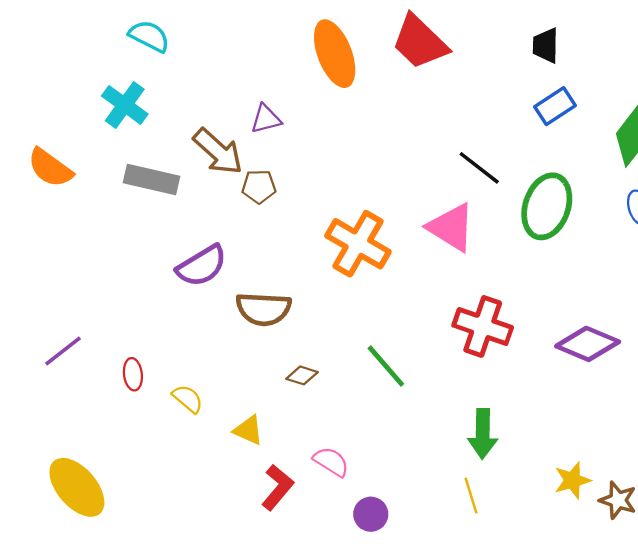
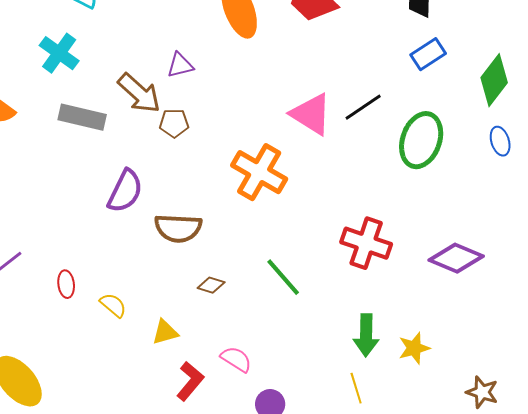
black line: (479, 168) -> (363, 107), turned -72
pink triangle: (451, 227) -> (311, 114), moved
purple semicircle: (202, 266) -> (125, 191), turned -33
yellow triangle: (248, 430) -> (165, 332), turned -40
yellow star: (572, 480) -> (414, 348), moved

